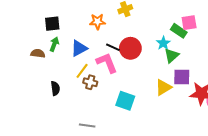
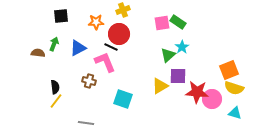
pink square: (189, 23) -> (162, 23), moved
black square: (52, 24) -> (61, 16), moved
green rectangle: (179, 31) -> (178, 22), moved
cyan star: (163, 43) -> (182, 47), moved
red circle: (130, 48) -> (119, 34), moved
yellow line: (82, 71) -> (56, 101), moved

